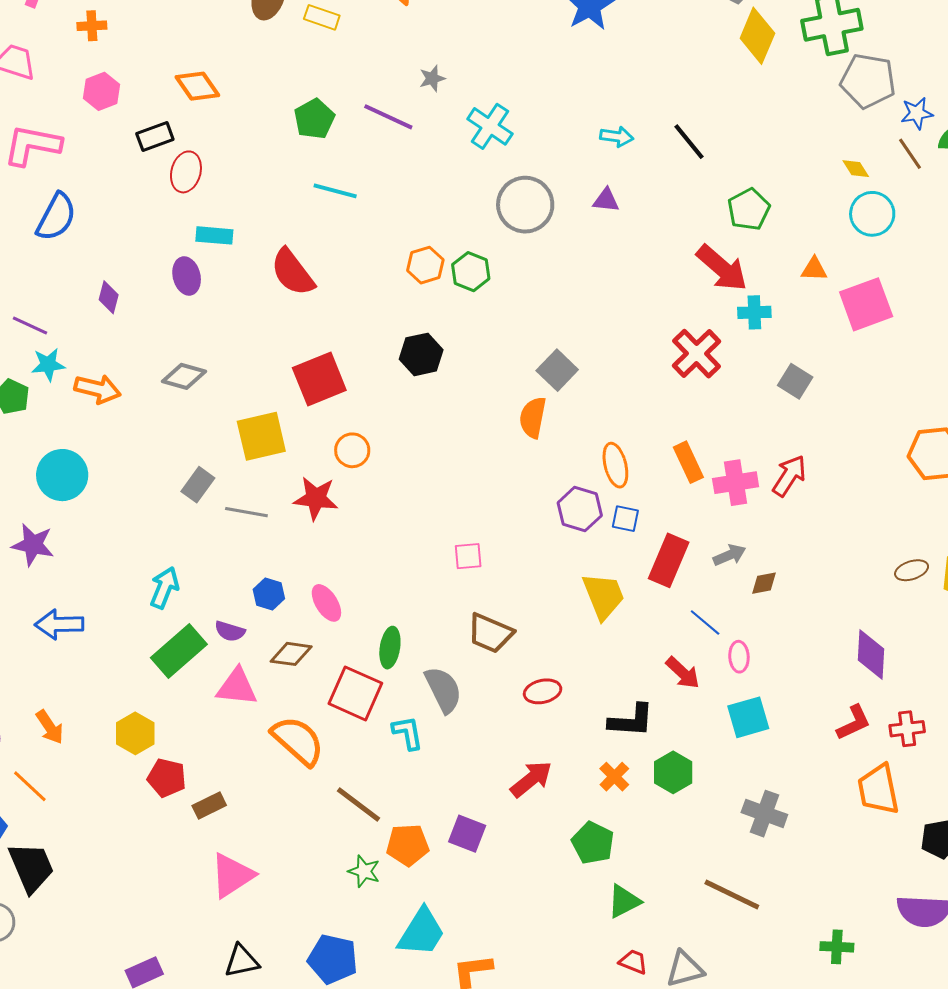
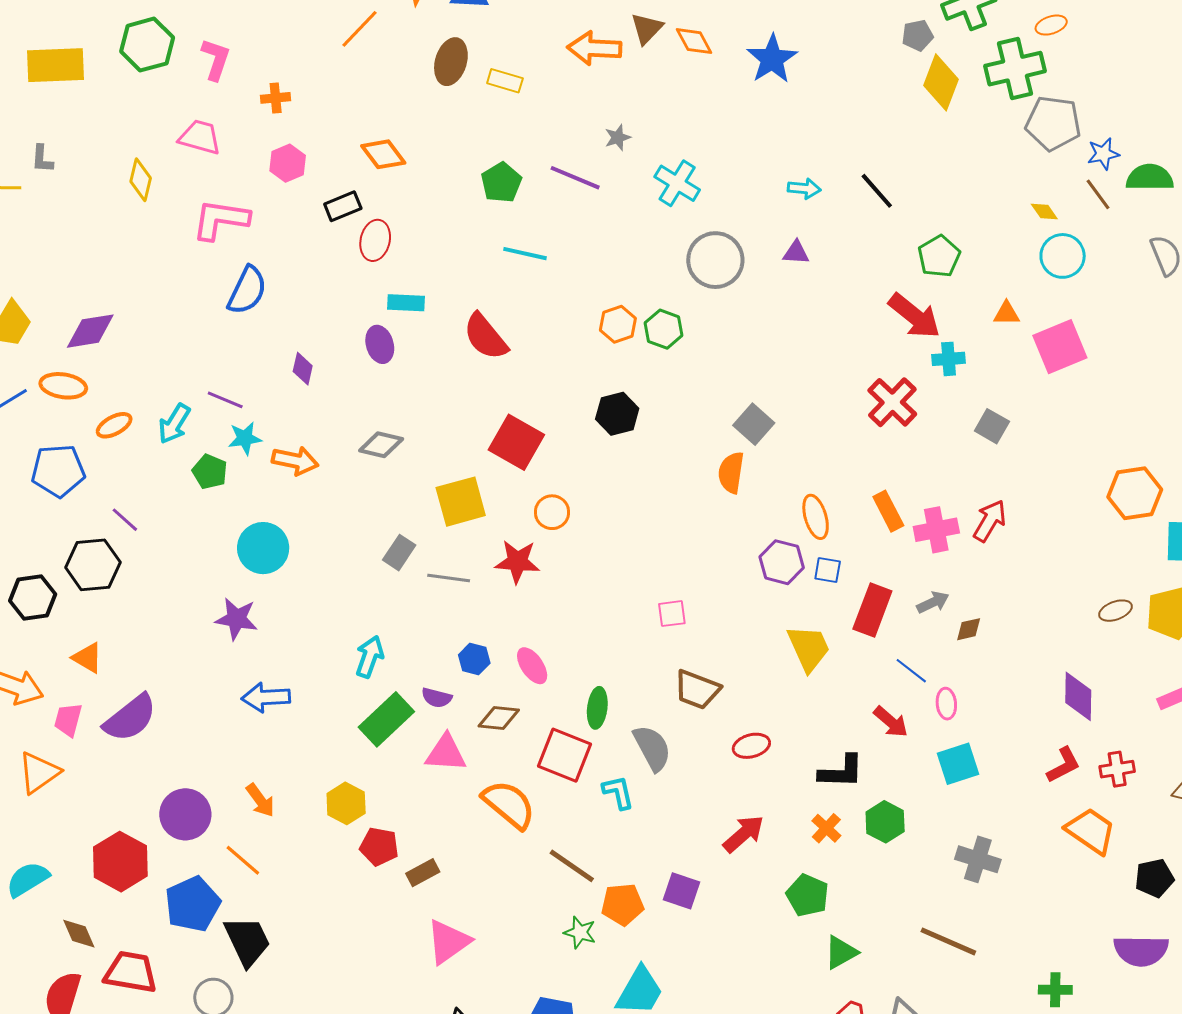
red square: (319, 379) -> (516, 442), turned -36
orange trapezoid: (878, 789) -> (1091, 831), turned 138

